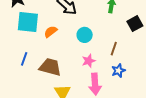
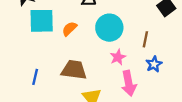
cyan circle: (85, 35) -> (109, 28), size x1.5
blue line: (24, 59) -> (35, 77), moved

